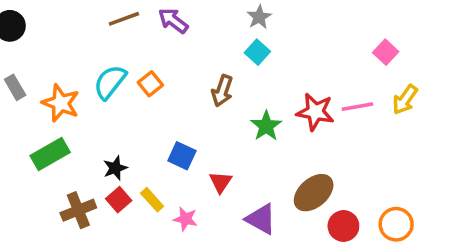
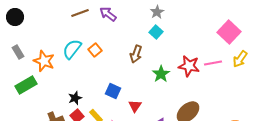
pink square: (386, 52) -> (229, 32), size x1.6
green rectangle: (50, 154) -> (26, 85), moved

